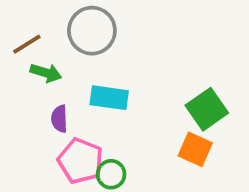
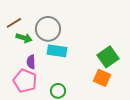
gray circle: (92, 31) -> (48, 29), moved
pink pentagon: (80, 161) -> (25, 81), moved

